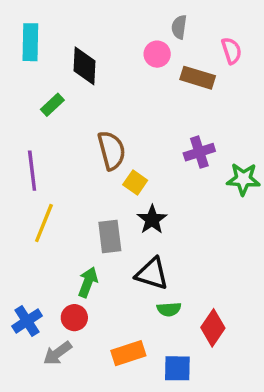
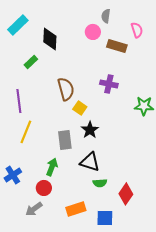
cyan rectangle: (30, 42) -> (18, 25), turned 45
purple cross: (199, 152) -> (109, 84), moved, turned 30
blue cross: (27, 321) -> (13, 175), moved

